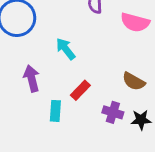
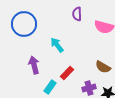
cyan rectangle: (55, 111) -> (50, 87), turned 32
purple cross: (113, 112) -> (89, 88), turned -32

